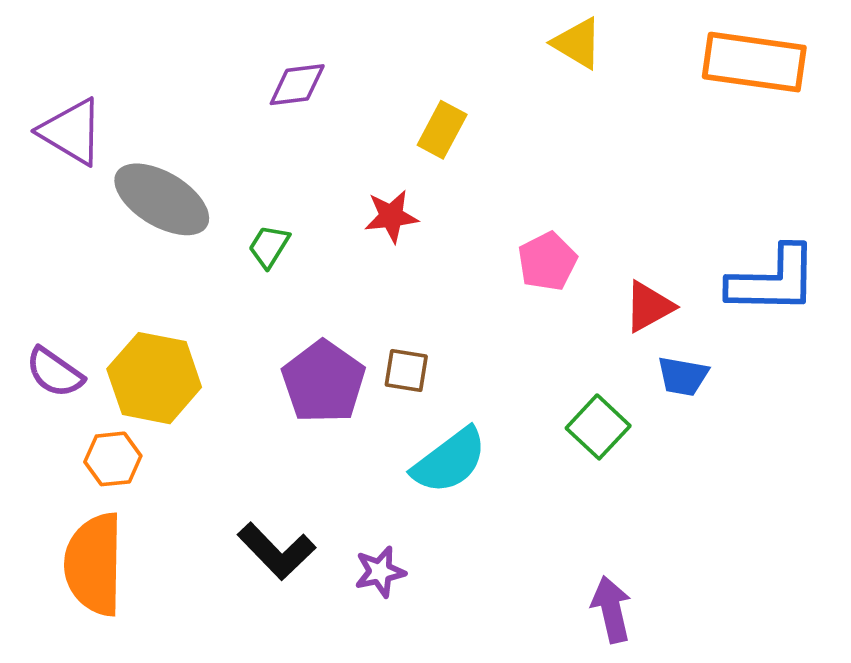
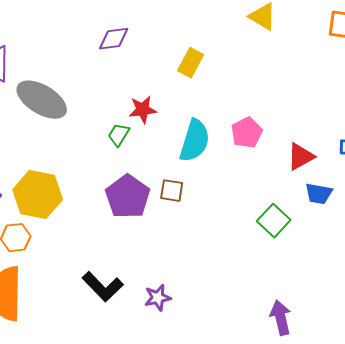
red star: (391, 216) -> (143, 110), moved
green trapezoid: (269, 246) -> (119, 135), moved
cyan semicircle: (450, 461) -> (195, 141), moved, turned -36

